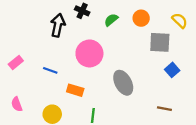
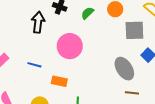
gray ellipse: (123, 83) -> (124, 69), moved
brown line: (164, 109) -> (132, 93), moved

